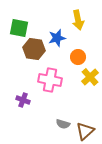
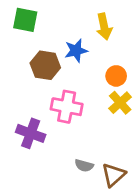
green square: (19, 28) -> (25, 20), moved
orange circle: (78, 57) -> (116, 76), moved
purple cross: (23, 100) -> (31, 133), size x1.5

